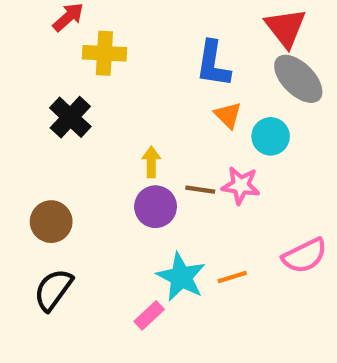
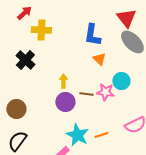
cyan circle: (271, 136) -> (121, 81), moved

